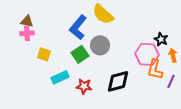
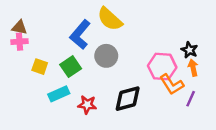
black star: (161, 39) -> (189, 50), moved
green square: (80, 54) -> (71, 67), moved
orange L-shape: (155, 69) -> (172, 84), turned -45

